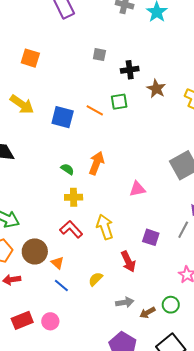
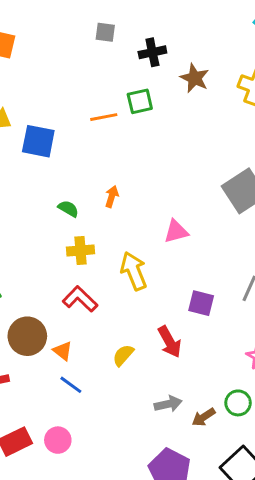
orange line: (95, 110) -> (104, 117), turned -36
blue square: (63, 117) -> (38, 141), moved
orange arrow: (96, 163) -> (112, 197), size x0.6
yellow arrow: (105, 227) -> (134, 271), moved
yellow semicircle: (96, 279) -> (123, 355), moved

